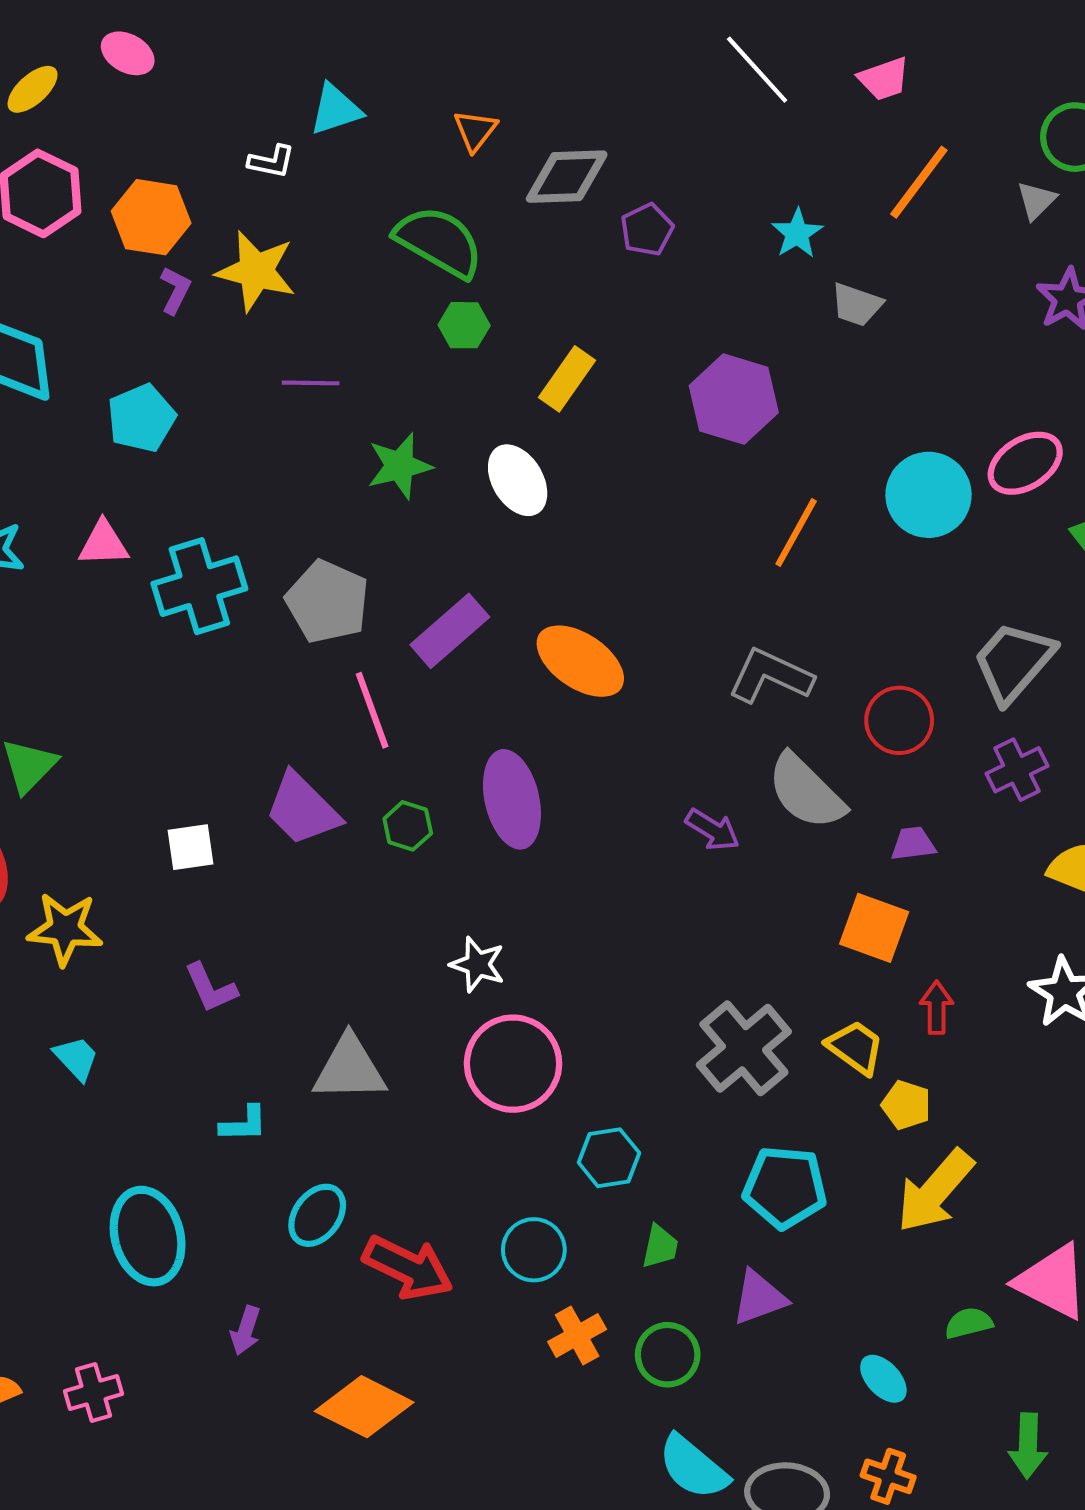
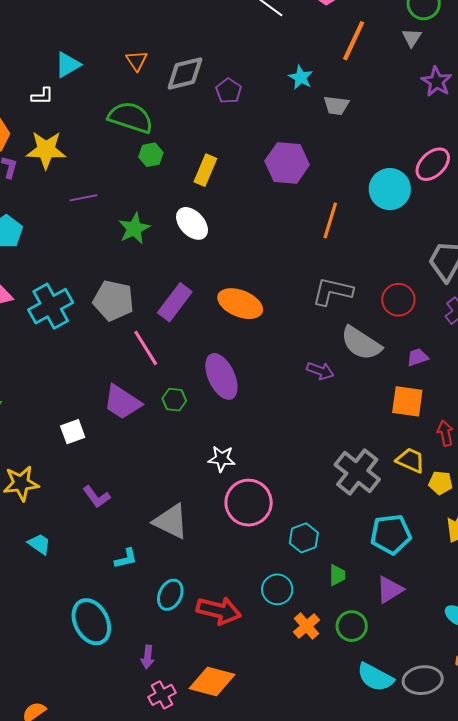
gray triangle: (349, 1069) -> (171, 521), turned 39
pink cross: (94, 1393) -> (162, 695), moved

